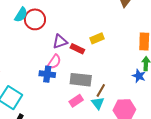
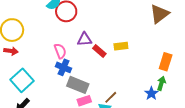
pink semicircle: (54, 62) -> (60, 51), moved, turned -70
gray rectangle: (81, 80) -> (78, 85), moved

